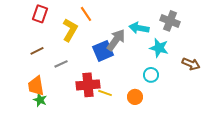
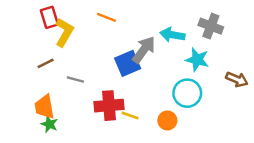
red rectangle: (40, 14) -> (49, 17), turned -36
orange line: (86, 14) -> (107, 17), turned -35
yellow L-shape: (70, 30) -> (64, 32), moved
gray line: (61, 64) -> (75, 79), turned 40
cyan circle: (151, 75) -> (187, 93), size x1.5

